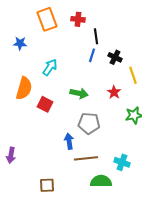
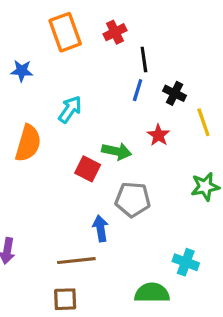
red cross: (78, 19) -> (115, 32), turned -32
red star: (114, 92) -> (158, 135), moved
red square: (45, 104) -> (88, 169), moved
brown line: (86, 158) -> (76, 261), moved

